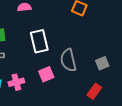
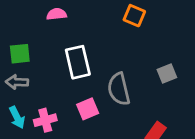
gray square: (102, 63) -> (167, 74), moved

